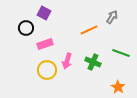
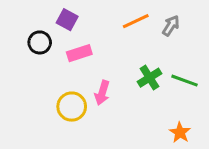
orange line: (89, 30) -> (136, 21), moved
pink rectangle: (45, 44) -> (79, 53), moved
green cross: (93, 62) -> (149, 78), moved, turned 35

